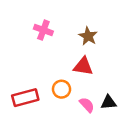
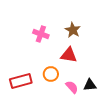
pink cross: (43, 30) -> (41, 34), moved

